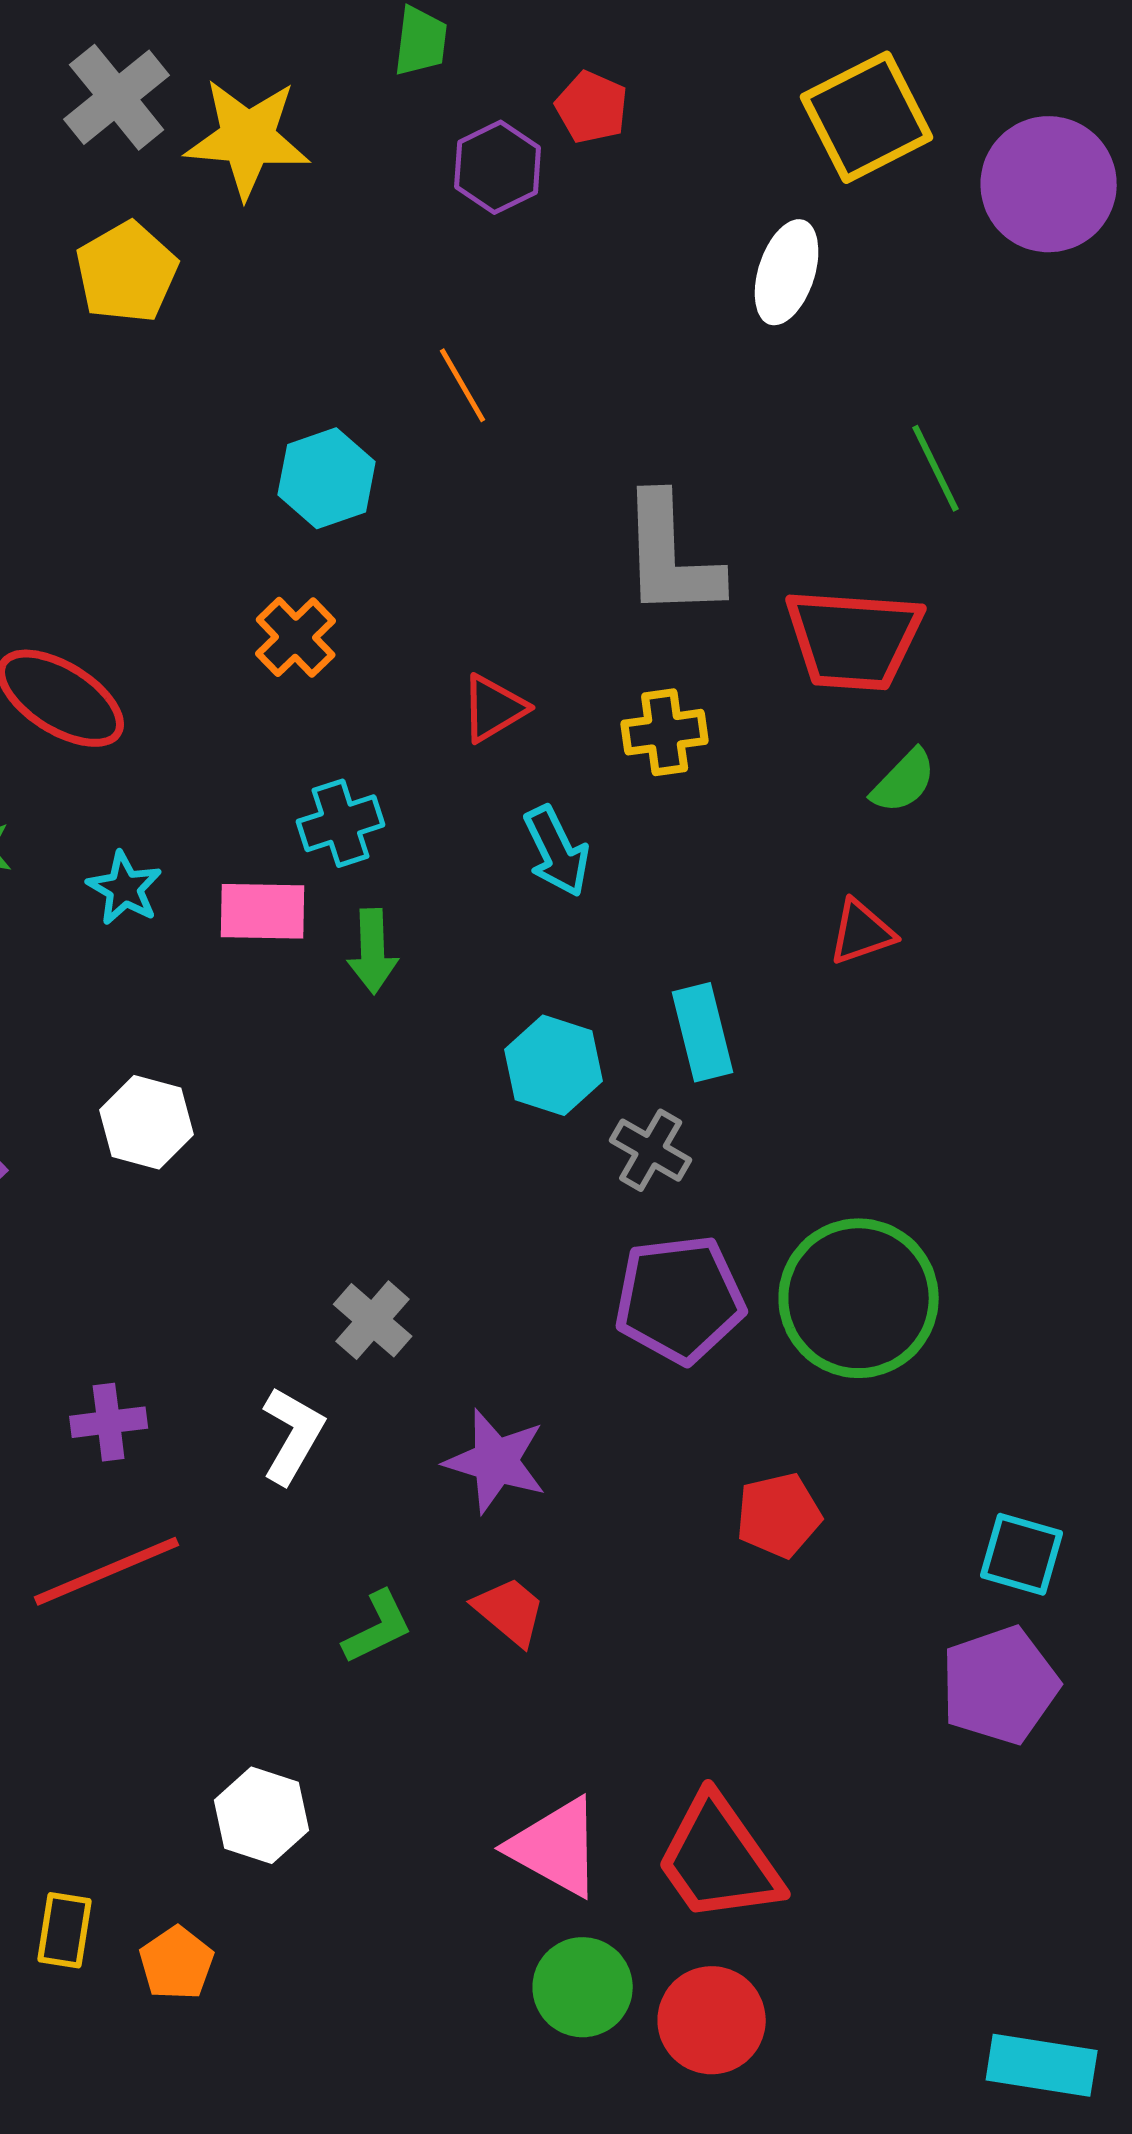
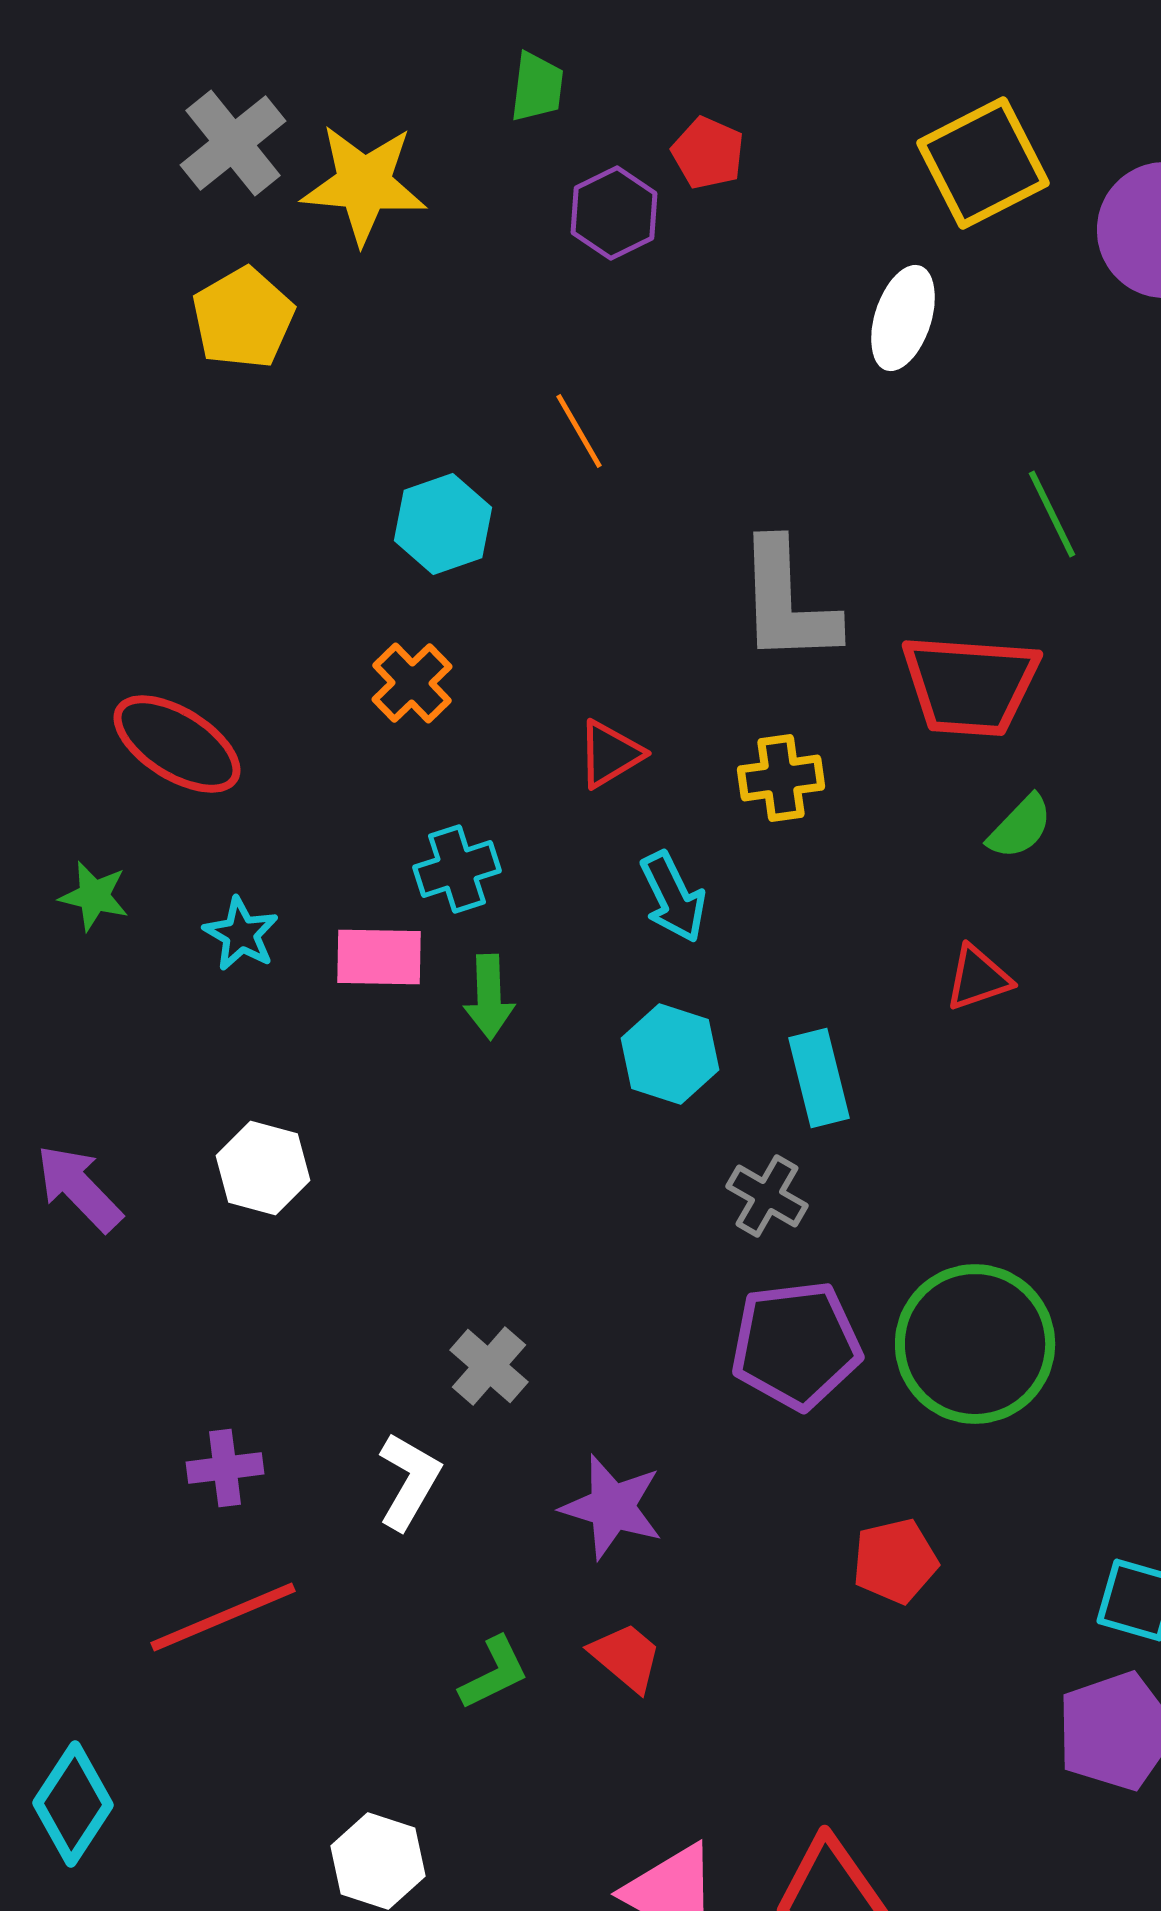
cyan hexagon: (554, 1065) -> (670, 1054), moved

